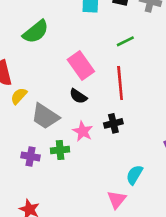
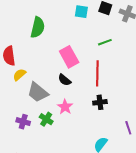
green semicircle: (36, 32) -> (38, 27), turned -45
black cross: (113, 123) -> (100, 102), moved
green cross: (60, 150) -> (46, 119), turned 32

